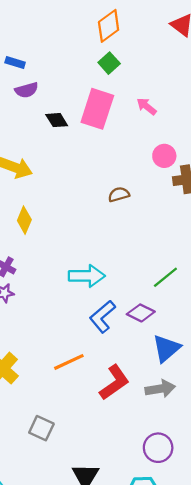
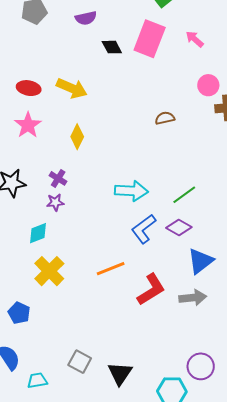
green line: (165, 277) -> (184, 195), moved
gray square: (41, 428) -> (80, 362), moved
purple circle: (158, 448) -> (201, 366), moved

